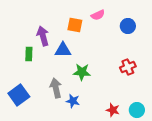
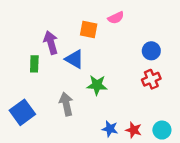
blue circle: (128, 26) -> (151, 51), moved
blue triangle: (63, 50) -> (74, 59), turned 30
blue star: (73, 101) -> (110, 129), moved

